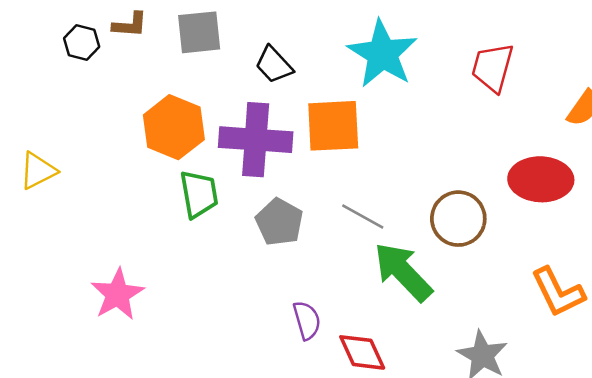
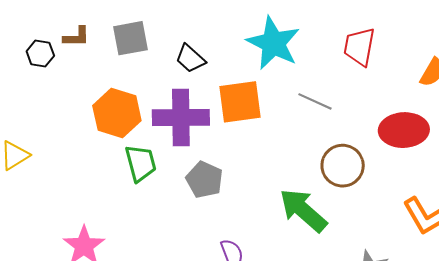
gray line: (363, 217) -> (315, 101), moved

